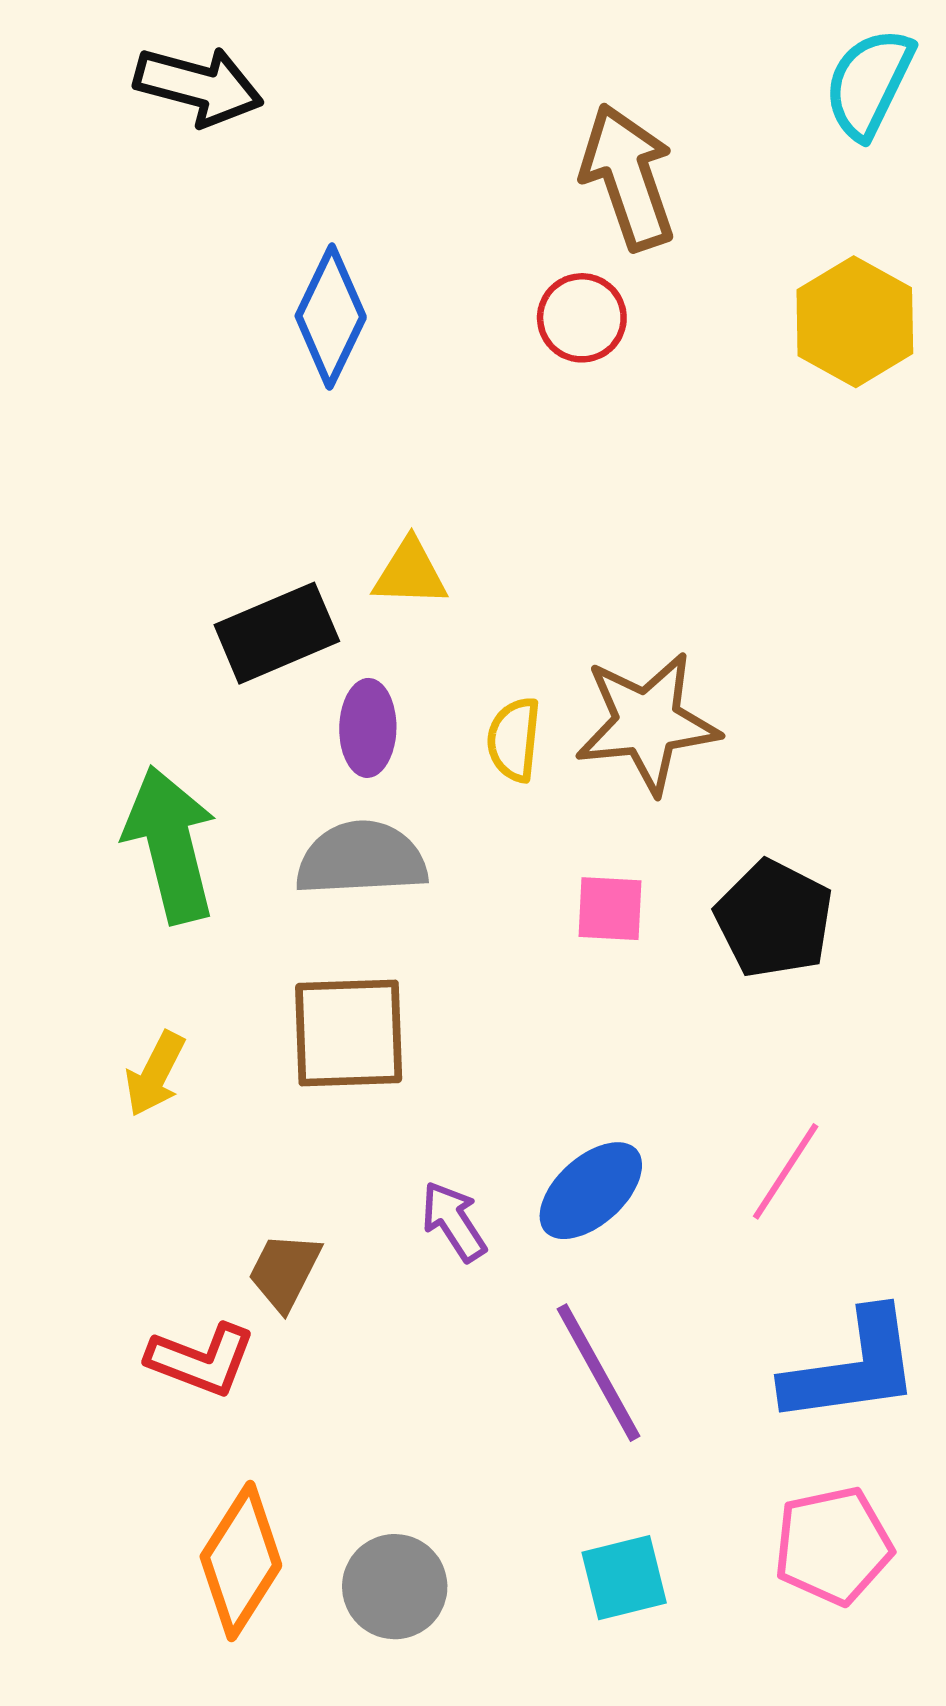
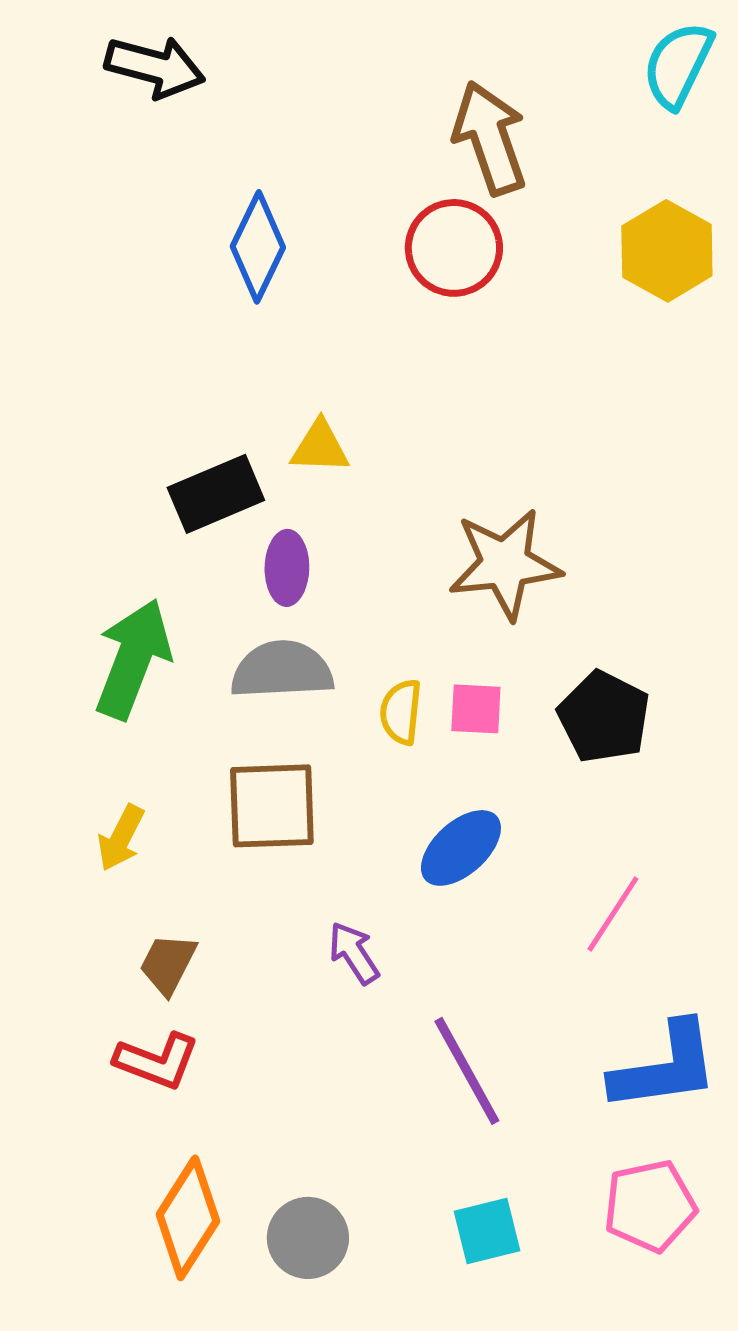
red circle: (582, 318) -> (454, 248), size x1.4
yellow semicircle: (514, 739) -> (401, 712), moved
green arrow: (170, 845) -> (133, 659), turned 35
blue ellipse: (591, 1191) -> (461, 848), moved
brown trapezoid: (285, 1271) -> (168, 964), moved

